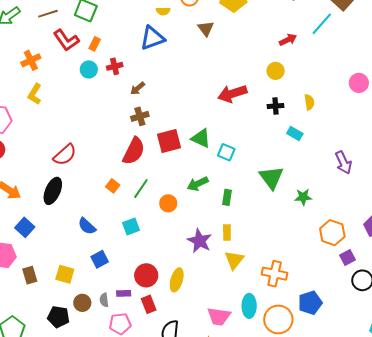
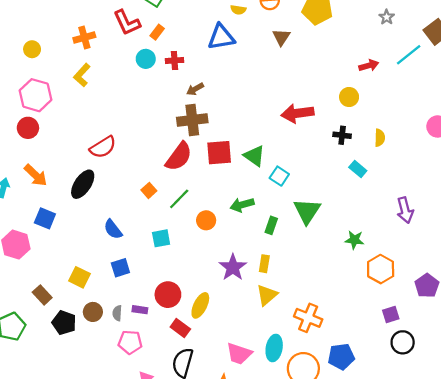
brown cross: (140, 116) -> (192, 120), size x1.5
green triangle: (271, 178) -> (307, 211), moved
blue square: (25, 227) -> (45, 218), turned -30
orange hexagon: (332, 233) -> (381, 269), moved
brown rectangle: (30, 275) -> (42, 295), moved, turned -36
red rectangle: (149, 304) -> (180, 328), moved, turned -42

